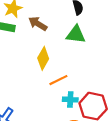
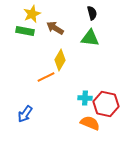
orange line: (58, 80) -> (46, 77), moved

